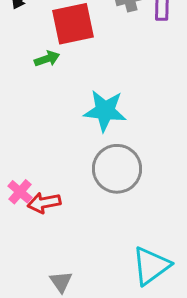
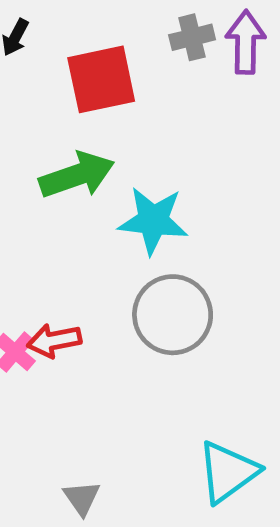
green arrow: (47, 59) -> (77, 175), moved, size x1.8
red arrow: (44, 203) -> (54, 341), moved

